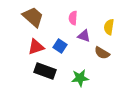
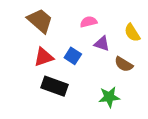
pink semicircle: (73, 18) -> (89, 22), turned 72
yellow semicircle: (109, 27) -> (132, 33), turned -42
green star: (80, 78) -> (109, 97), moved

